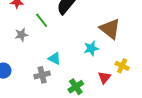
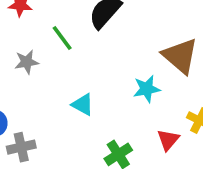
gray cross: (42, 75) -> (21, 147), moved

